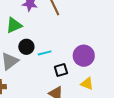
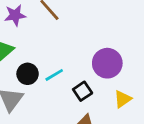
yellow triangle: (87, 84) -> (123, 99), turned -40

